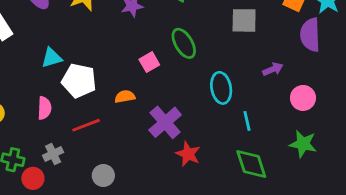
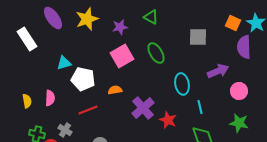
pink square: (149, 62) -> (122, 56), moved, size x1.6
purple arrow: (273, 69) -> (218, 71), size x1.5
pink semicircle: (44, 108) -> (50, 98), moved
gray cross: (53, 154) -> (65, 130), turned -32
red star: (188, 154) -> (168, 120), moved

